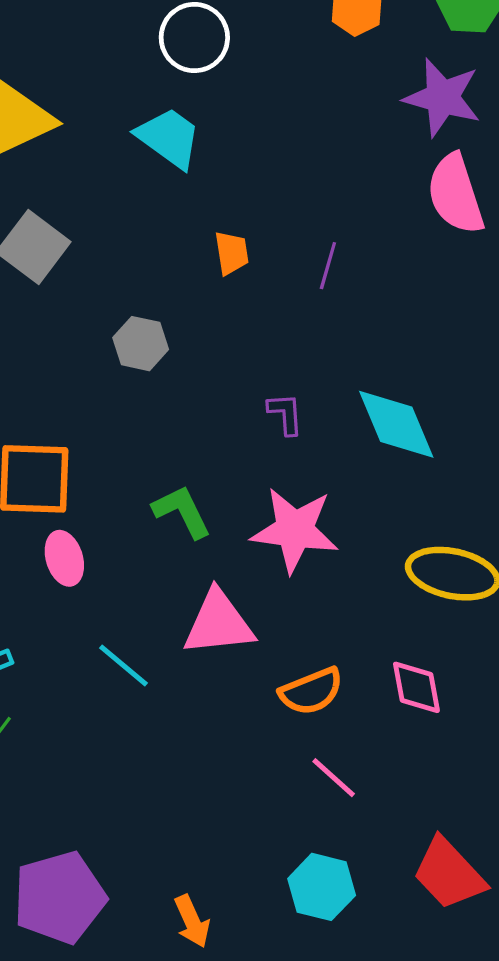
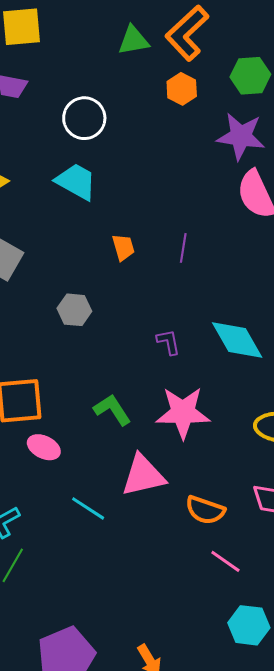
pink ellipse: (64, 558) -> (44, 447), turned -40
orange semicircle: (311, 691) -> (205, 510), turned 48
cyan hexagon: (322, 887) -> (249, 625), moved

